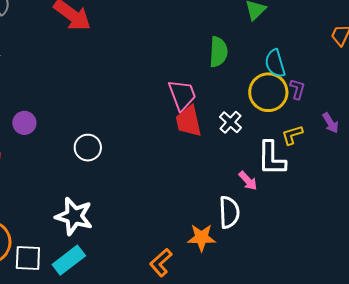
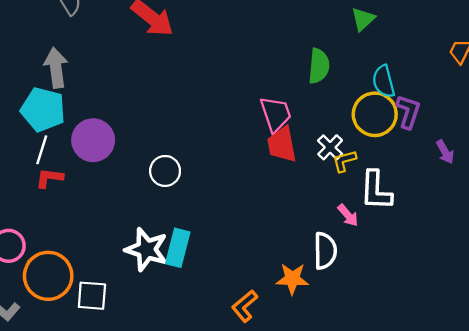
purple L-shape: (297, 89) -> (408, 112), size x1.4
purple circle: (24, 123) -> (93, 140), size x1.6
yellow L-shape: (292, 135) -> (344, 161), moved
cyan rectangle: (69, 260) -> (178, 248), moved, turned -40

